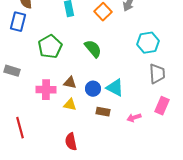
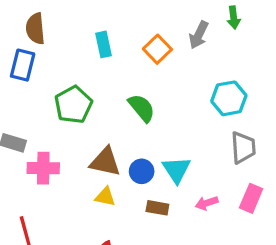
brown triangle: (70, 83) -> (105, 162), size x1.5
cyan triangle: (115, 88) -> (177, 170), turned 30
pink cross: (46, 90) -> (43, 168), moved
pink arrow: (134, 118) -> (207, 203), moved

